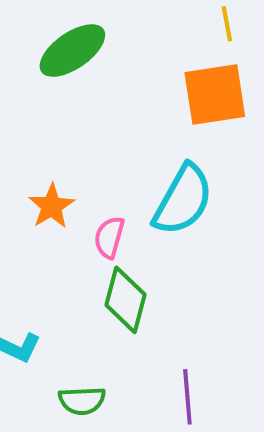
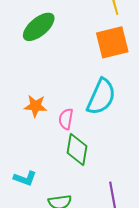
orange star: (52, 206) -> (35, 106), turned -30

